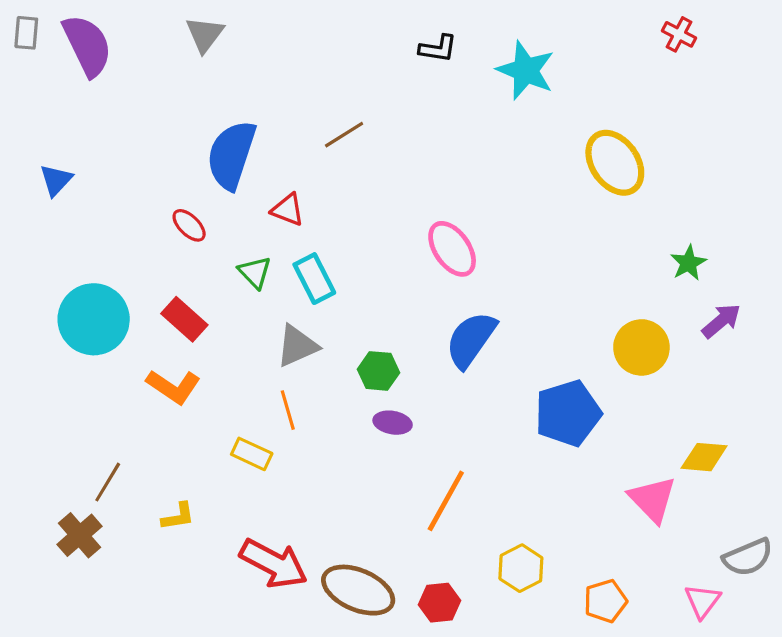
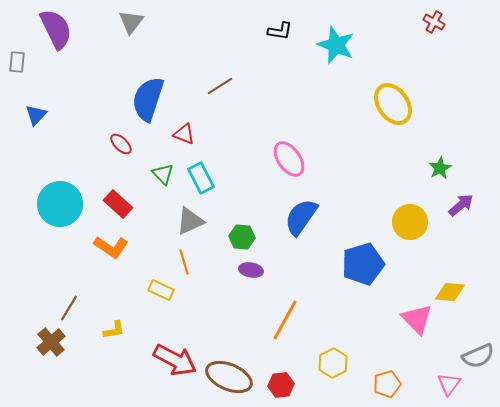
gray rectangle: (26, 33) -> (17, 62), moved

